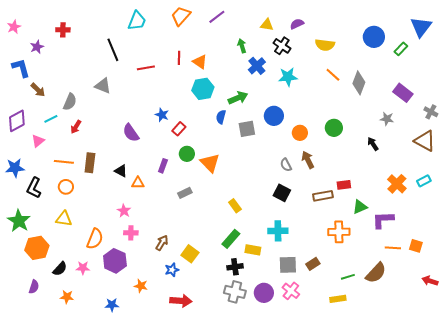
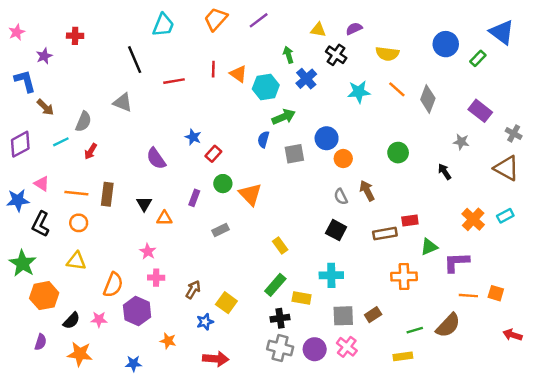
blue triangle: (421, 27) -> (502, 32), turned -30
cyan star: (288, 77) -> (359, 92), moved
cyan hexagon: (203, 89) -> (266, 87), moved
orange circle: (300, 133) -> (343, 159), moved
pink triangle: (38, 141) -> (42, 184), moved, turned -48
black triangle: (121, 171) -> (144, 204), turned 32
orange star: (67, 297) -> (80, 354), size x1.5

